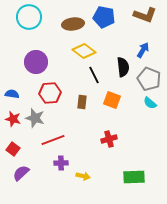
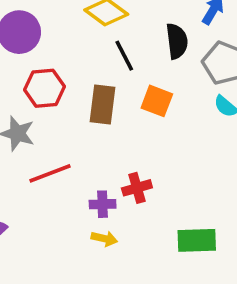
brown rectangle: (82, 102) -> (103, 105), size x1.5
red cross: (109, 139) -> (137, 188), moved
purple cross: (61, 163) -> (103, 204), moved

